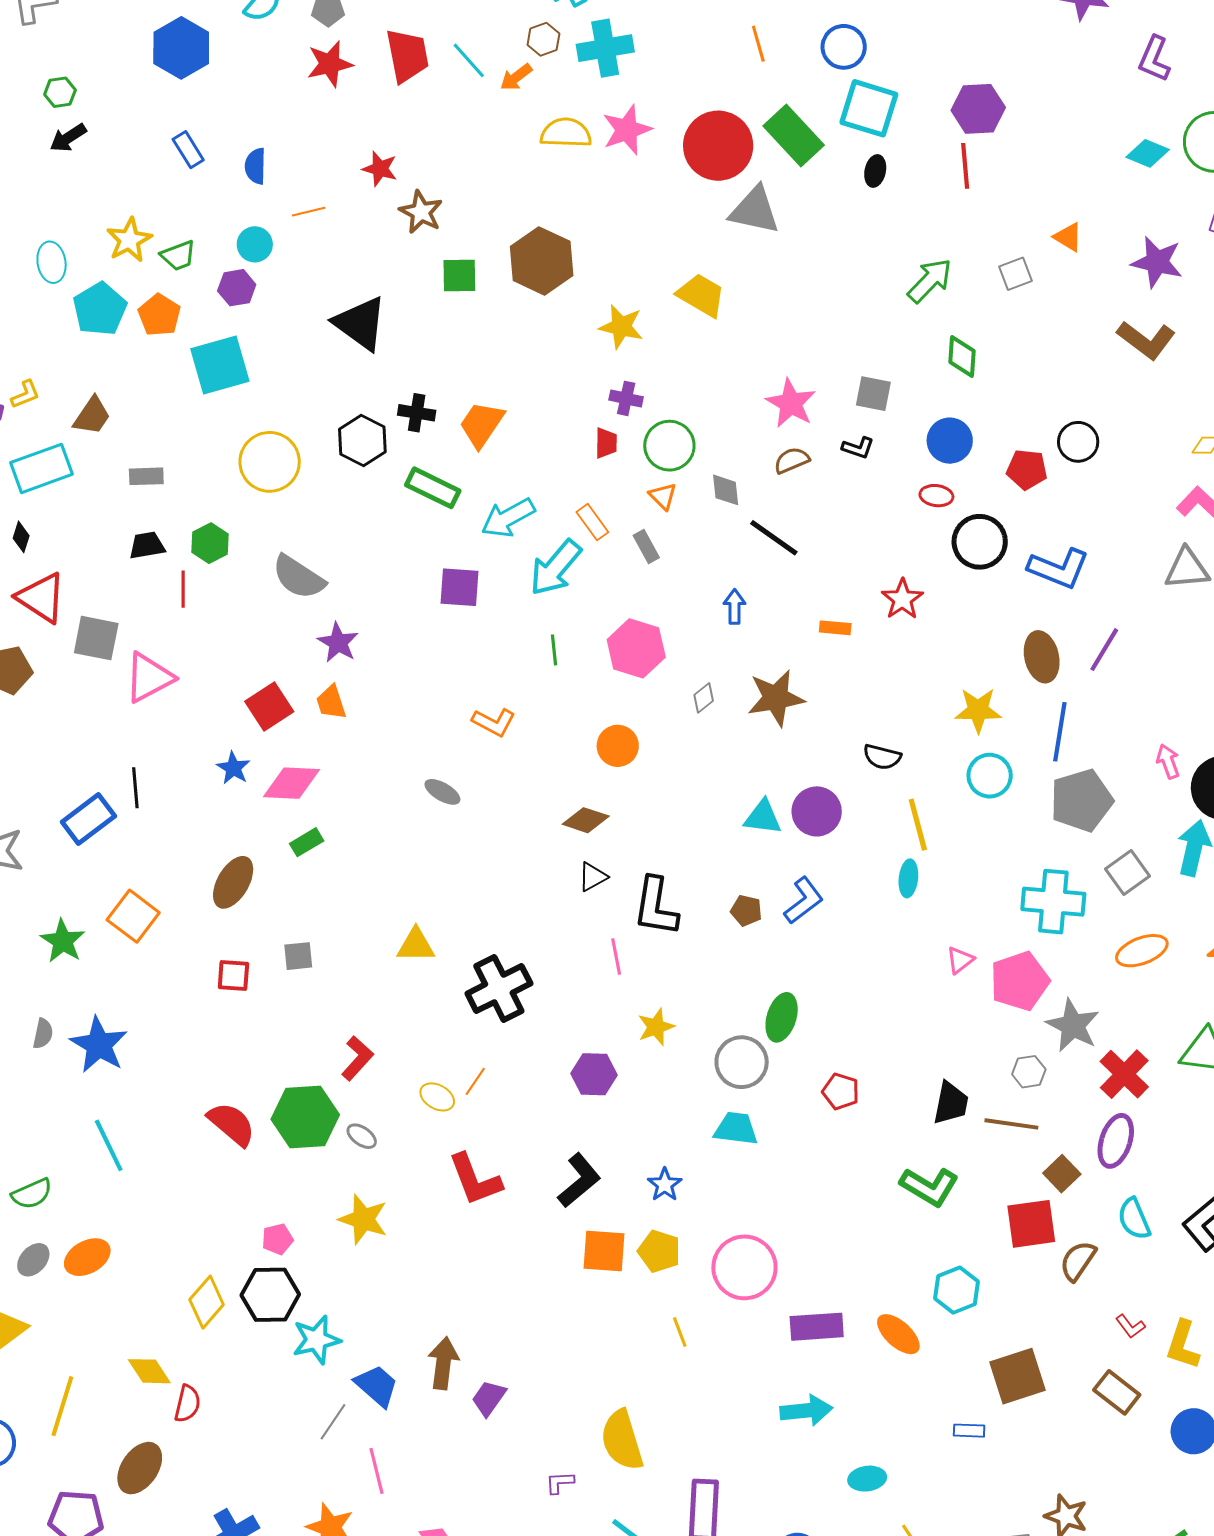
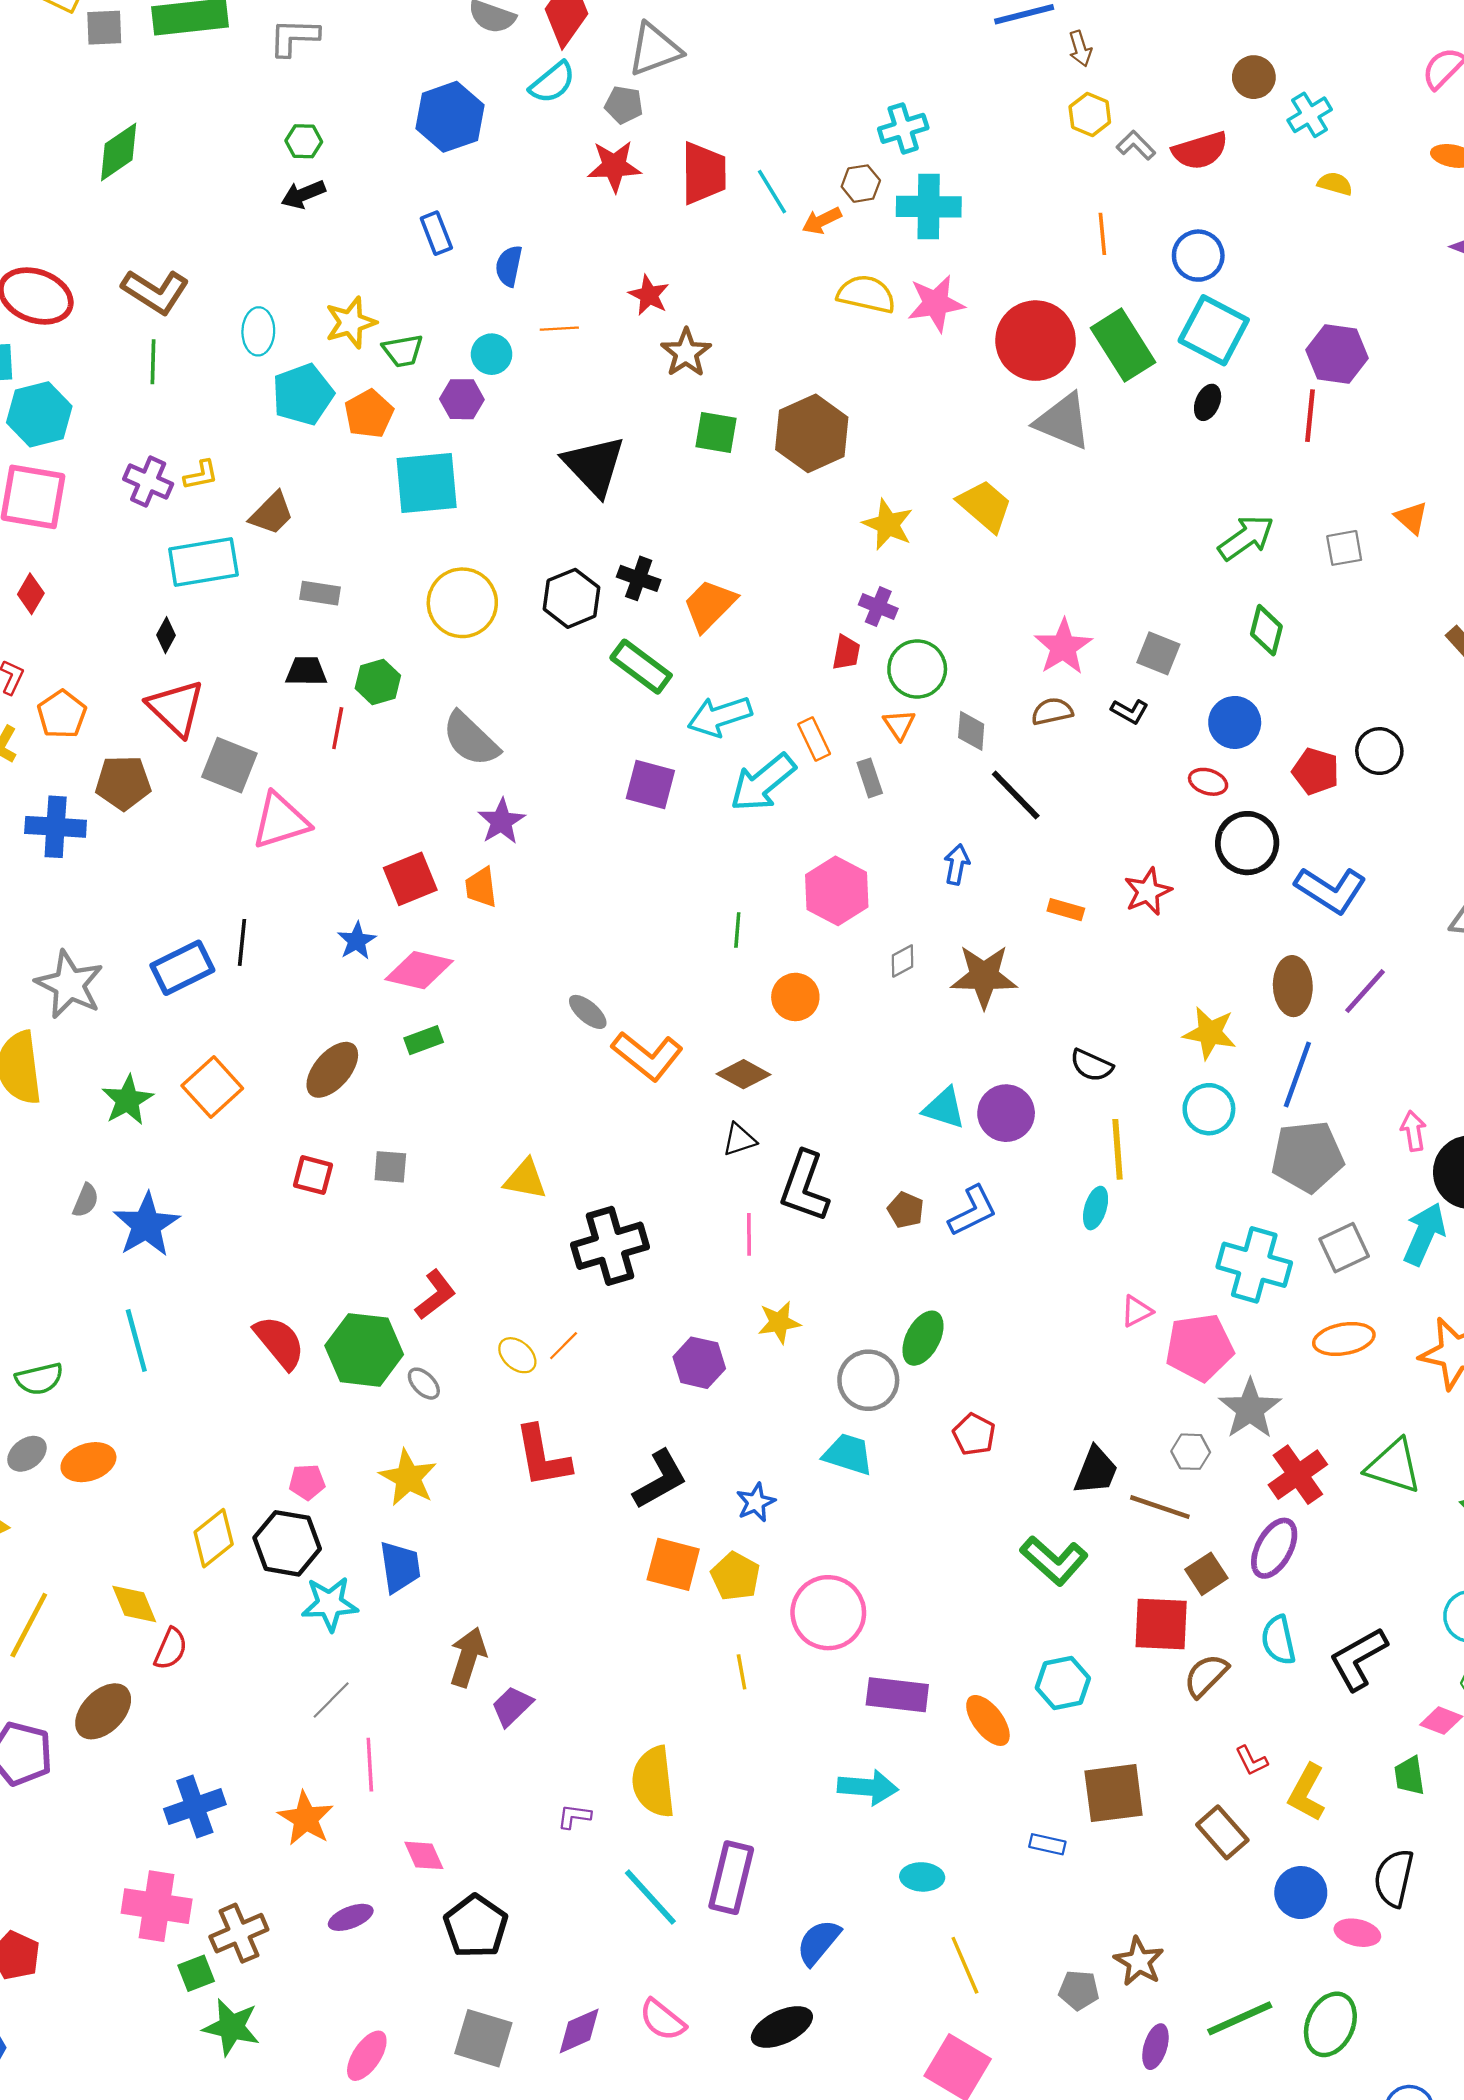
green line: (554, 650) -> (737, 930), moved
orange L-shape: (494, 722) -> (647, 1056), moved, size x1.4
blue trapezoid: (377, 1386) -> (400, 1567), moved, turned 30

